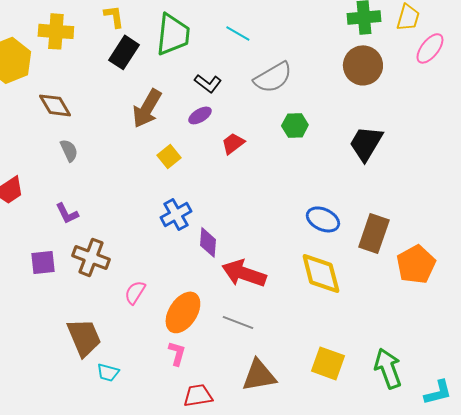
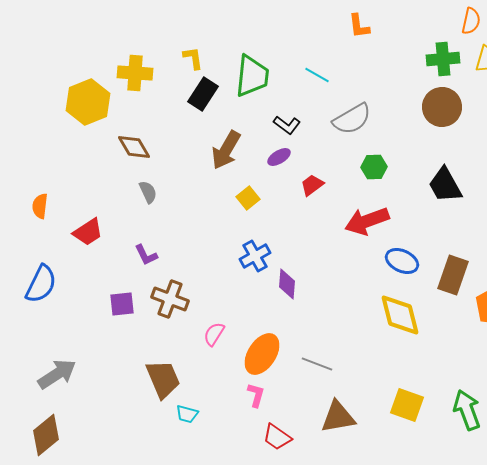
black trapezoid: (366, 143) -> (445, 185), turned -60
red arrow: (244, 273) -> (367, 221), moved, turned -39
red trapezoid: (198, 395) -> (277, 437), turned -136

